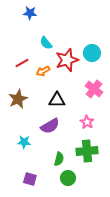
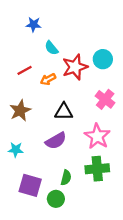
blue star: (30, 13) -> (34, 24), moved
pink star: (87, 122) -> (97, 136), size x1.6
cyan star: (24, 142) -> (16, 150), moved
green circle: (68, 178) -> (56, 199), moved
purple square: (30, 179) -> (30, 185), moved, size x1.5

